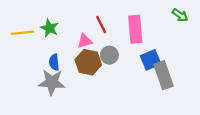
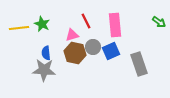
green arrow: (180, 15) -> (159, 22), moved
blue square: (151, 60) -> (111, 51), moved

